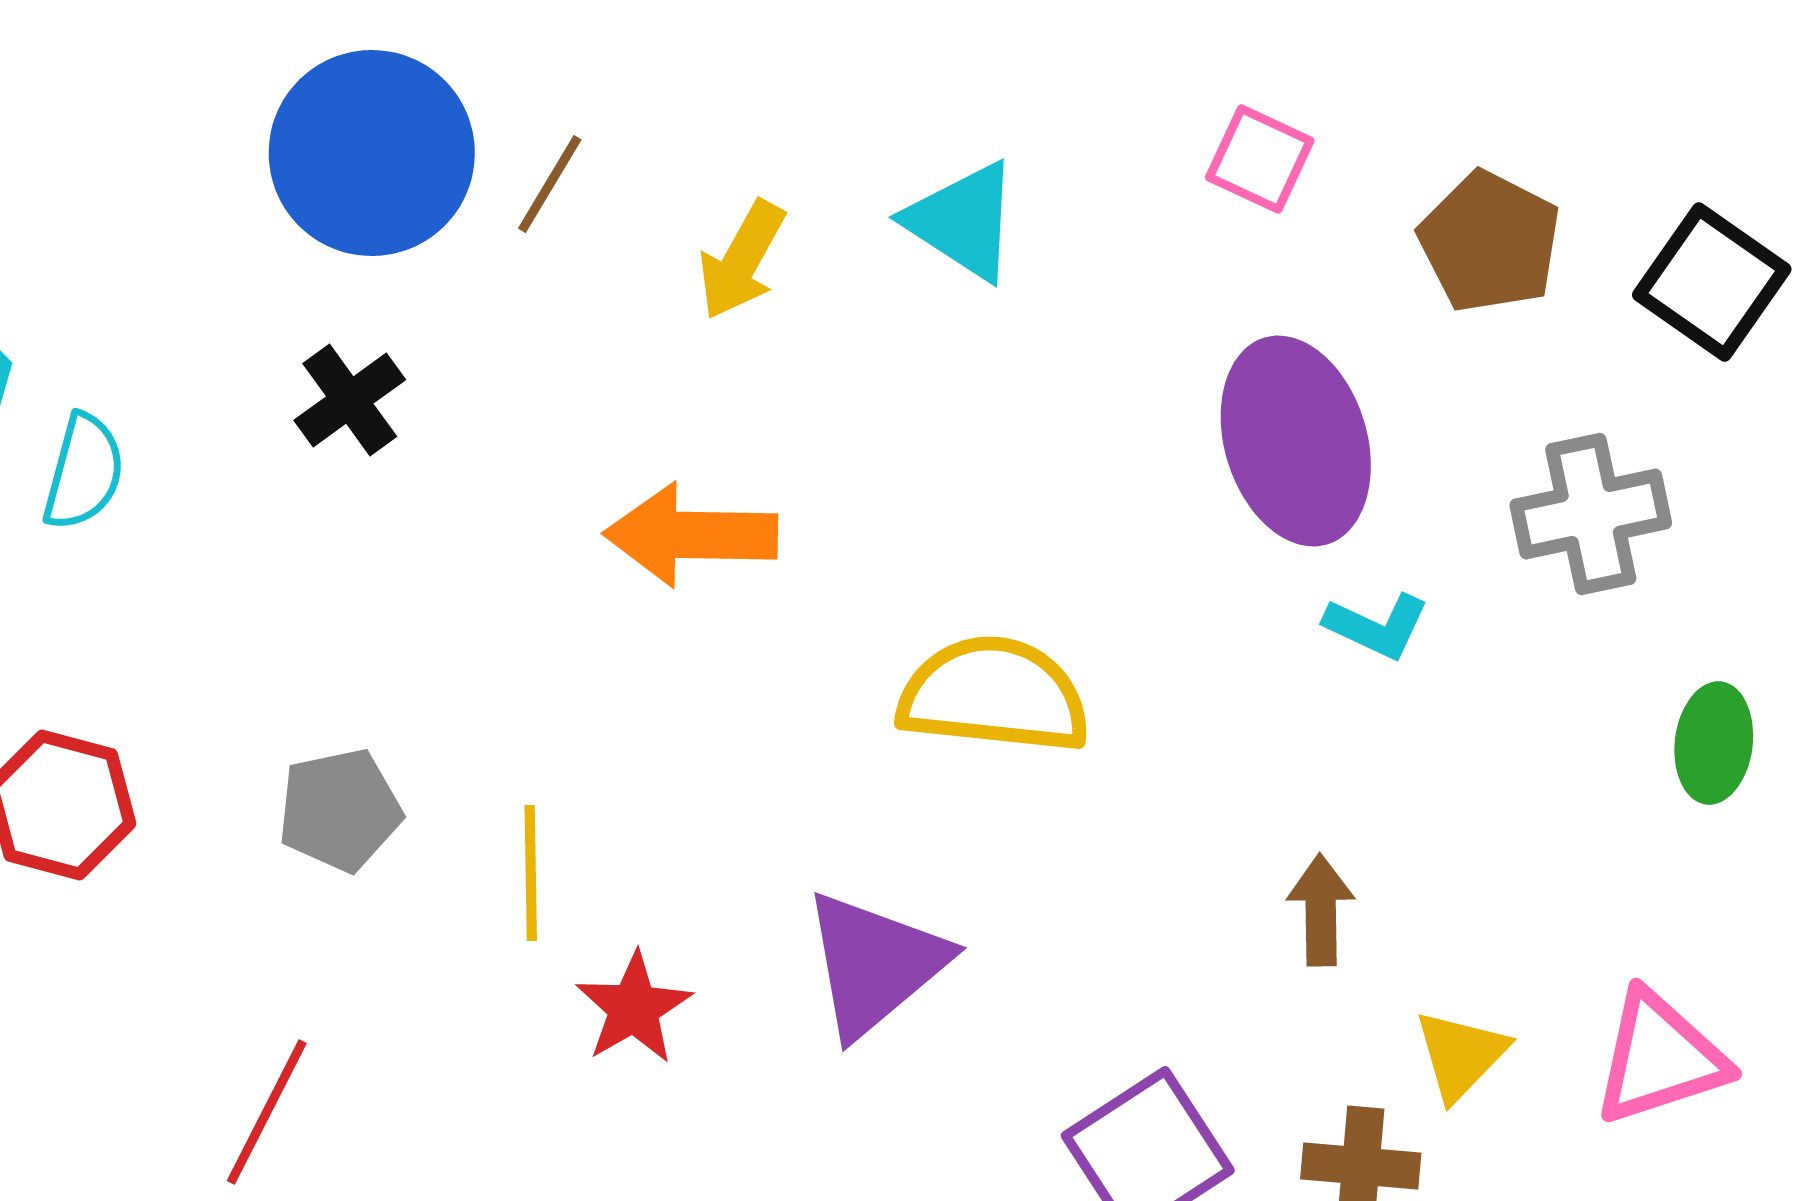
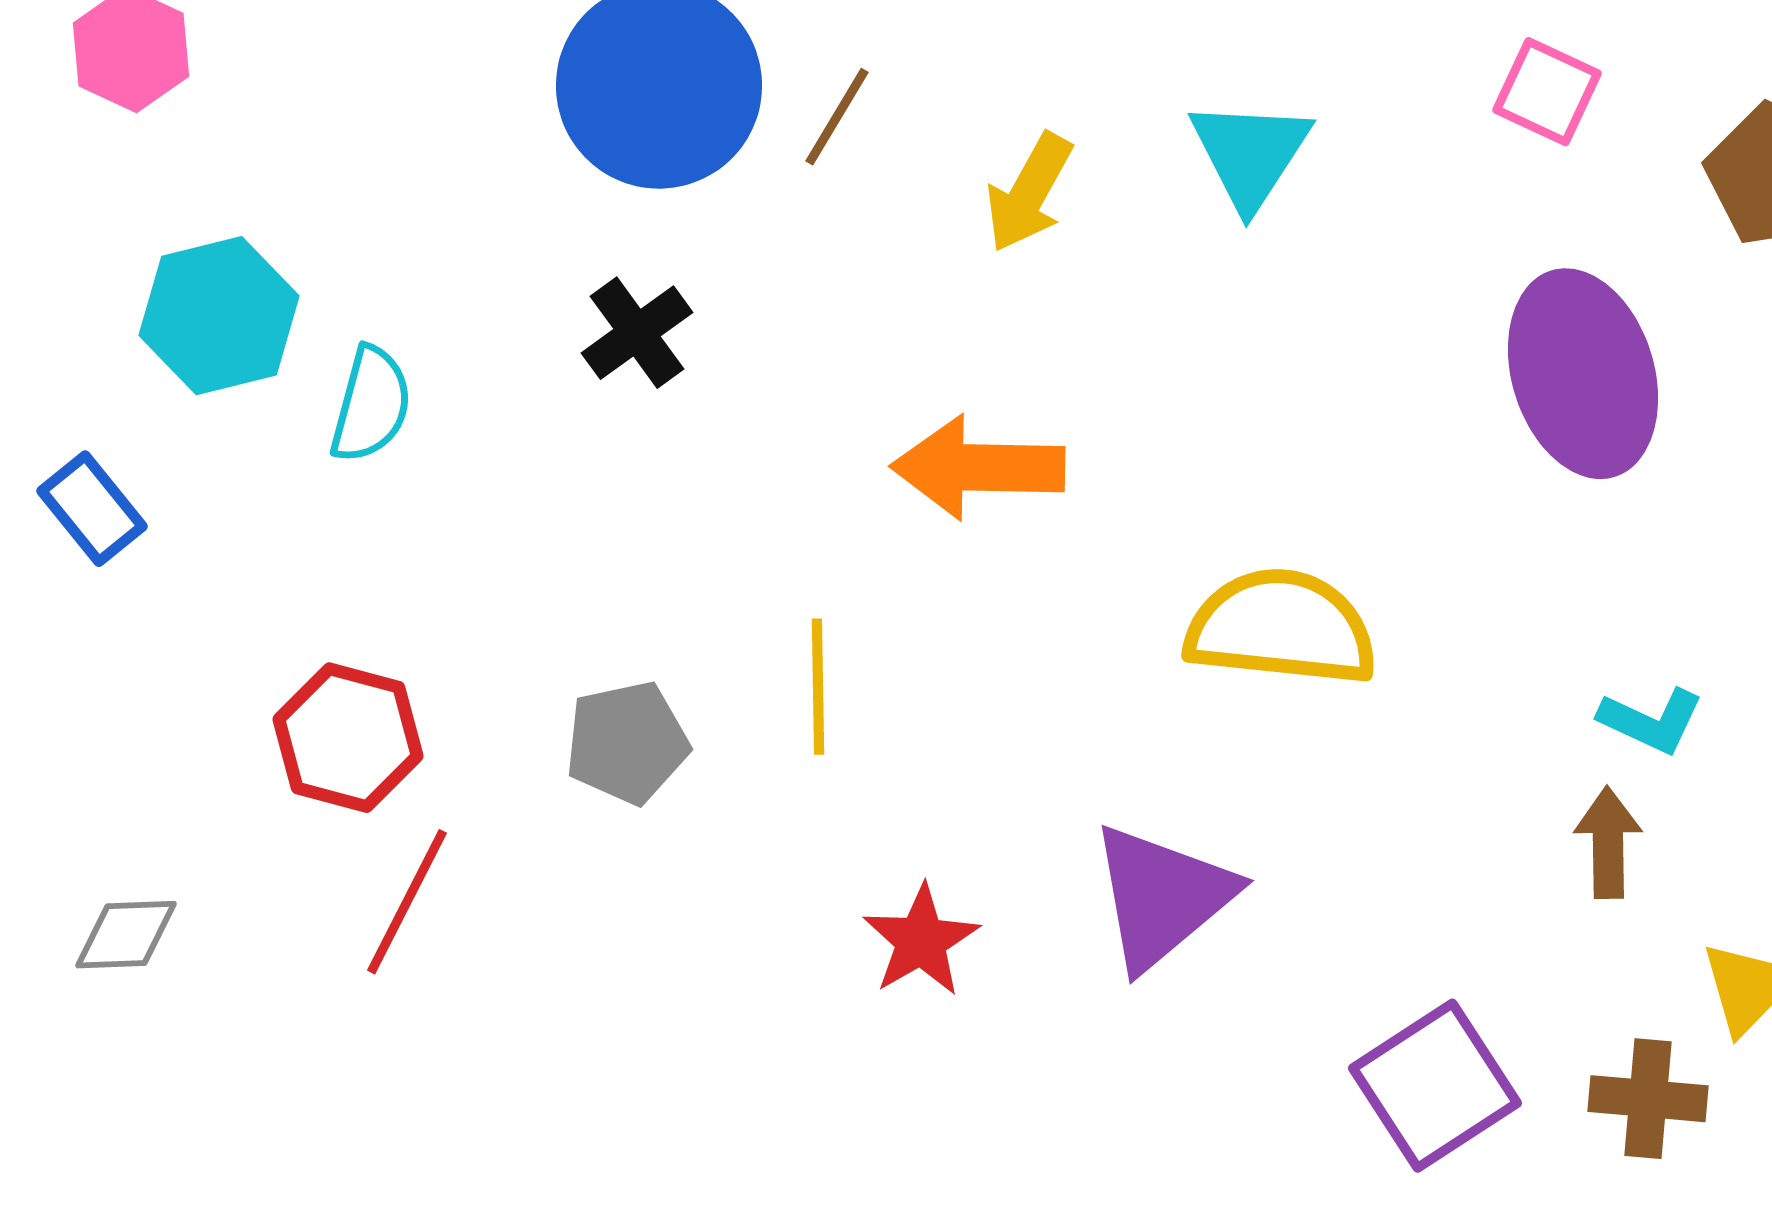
cyan triangle: (963, 221) -> (1250, 154), turned 30
cyan L-shape: (1377, 626) -> (1651, 721), moved
yellow line: (531, 873) -> (818, 687), moved
red line: (267, 1112) -> (407, 902), moved

